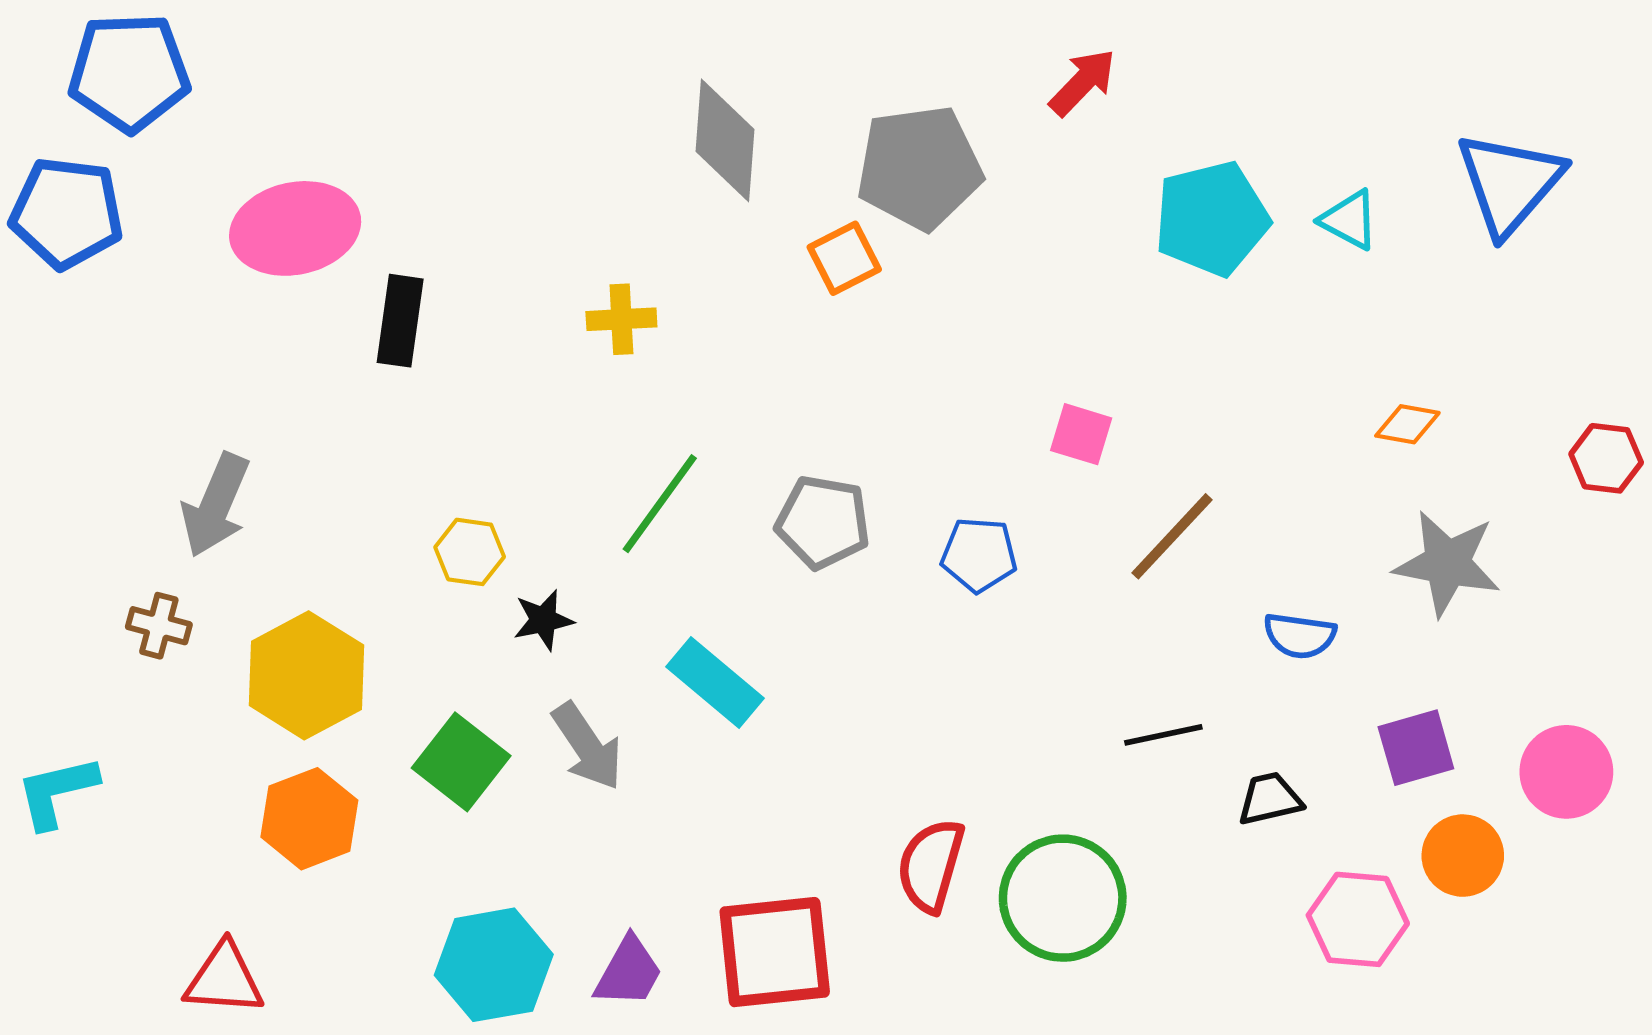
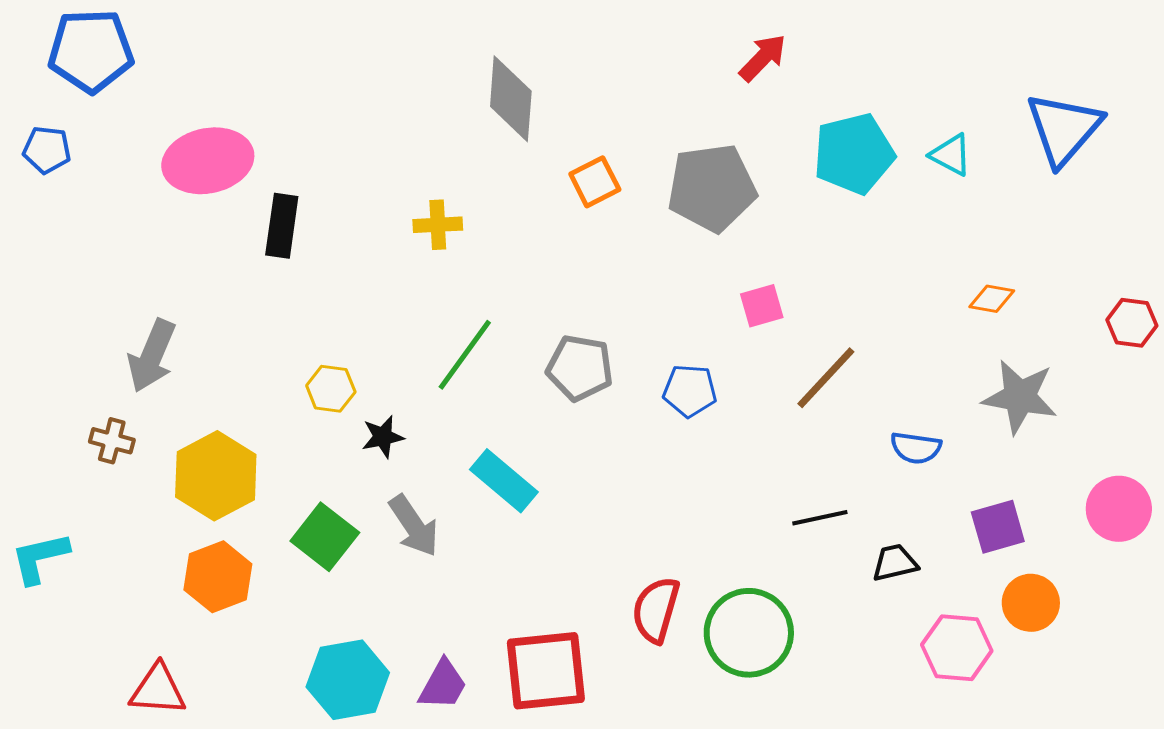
gray pentagon: (919, 167) -> (712, 188), moved
blue pentagon: (67, 213) -> (47, 150), size x0.6
pink square: (1081, 434) -> (762, 306), turned -33
pink circle: (1566, 772) -> (1119, 509), moved

